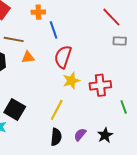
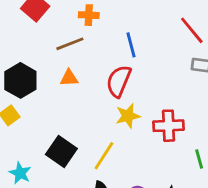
blue line: (54, 30) -> (131, 45), moved
brown line: (14, 39) -> (70, 44), moved, turned -36
black square: (15, 109) -> (61, 152), moved

